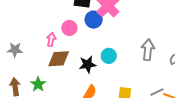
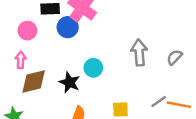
pink circle: (69, 28) -> (27, 31), moved
black star: (88, 64) -> (70, 82), turned -30

